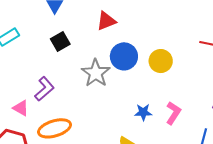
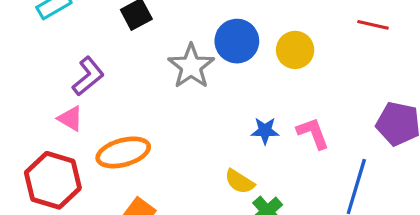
purple L-shape: (44, 89) -> (88, 76), moved
pink L-shape: (173, 113) -> (313, 133), turned -55

